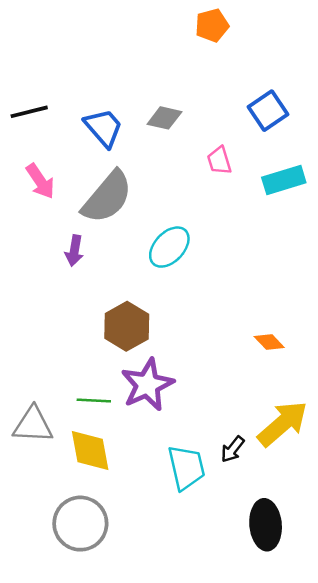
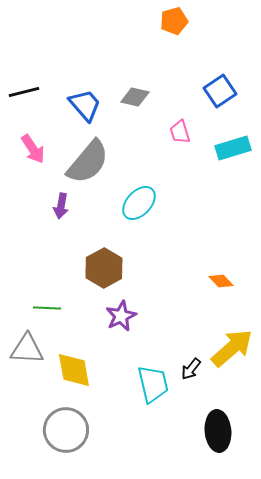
purple star: (147, 385) -> (121, 316), size x0.7
green line: (94, 401) -> (47, 308), moved

